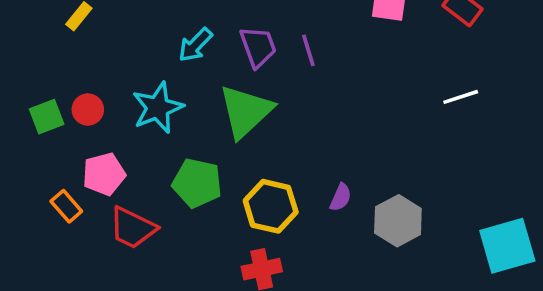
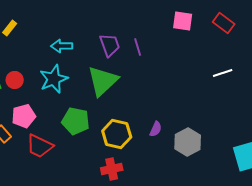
cyan arrow: (195, 45) -> (62, 46), moved, turned 45

